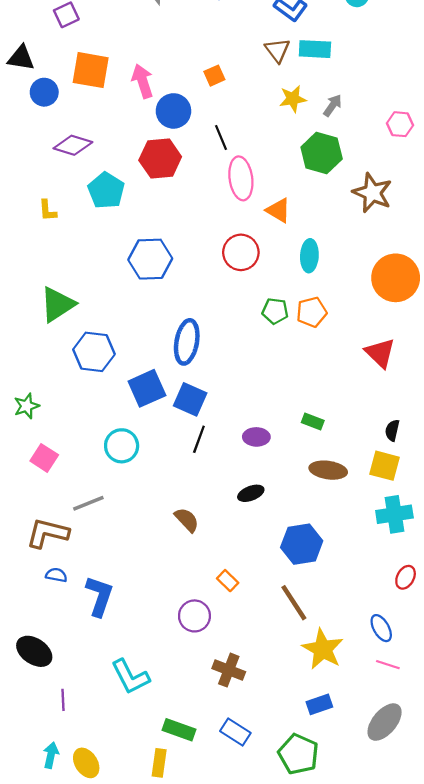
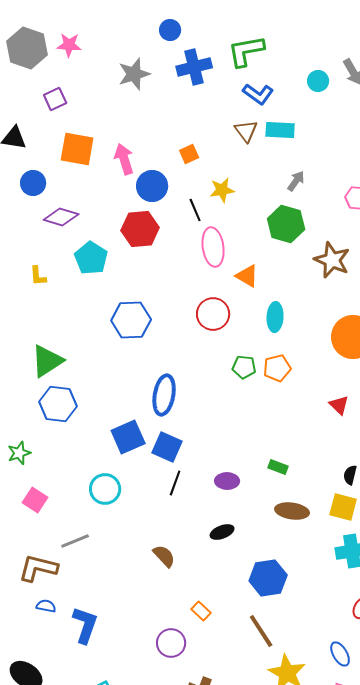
blue circle: (44, 92) -> (33, 183), moved
yellow star: (293, 99) -> (222, 190), moved
blue hexagon: (94, 352) -> (58, 404), moved
red triangle: (380, 353) -> (339, 405), size x0.7

